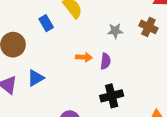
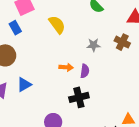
blue rectangle: (46, 23) -> (15, 28), moved
black cross: (112, 96) -> (79, 97), moved

